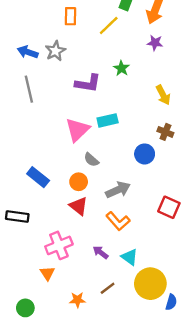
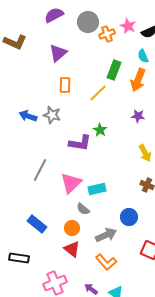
purple star: (155, 43) -> (138, 116), moved
gray star: (55, 51) -> (52, 115), turned -30
green star: (121, 68) -> (100, 130), moved
gray line: (29, 89) -> (40, 170), moved, turned 40
cyan rectangle: (108, 120) -> (97, 189), moved
blue circle: (145, 154) -> (129, 217), moved

